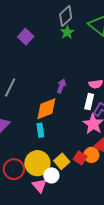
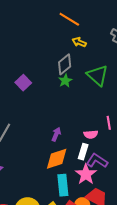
orange diamond: (46, 109) -> (57, 159), moved
cyan rectangle: (40, 130) -> (63, 185), moved, size x1.5

